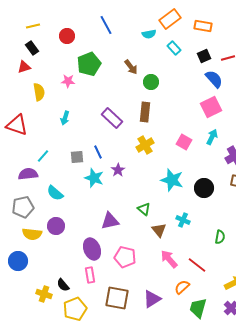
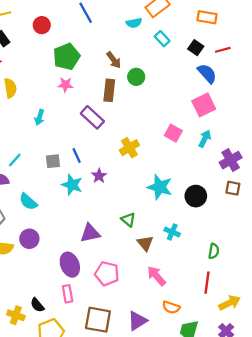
orange rectangle: (203, 26) -> (207, 17), moved
black square: (204, 56) -> (196, 48), turned -32
pink star: (68, 81) -> (65, 85), moved
brown rectangle: (145, 112) -> (109, 90), moved
pink square: (184, 142) -> (173, 133), moved
red line: (197, 265) -> (207, 283), moved, turned 60
orange semicircle: (182, 287) -> (171, 307), turned -119

